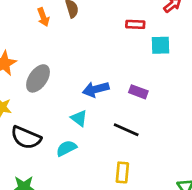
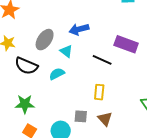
gray ellipse: (38, 78) -> (45, 40), moved
purple rectangle: (138, 92) -> (126, 44), moved, size x1.6

